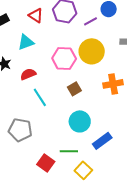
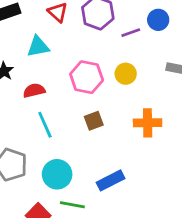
yellow circle: (92, 51) -> (126, 74), size x0.6
cyan circle: (80, 121) -> (57, 174), moved
blue rectangle: (102, 141) -> (111, 180), moved

